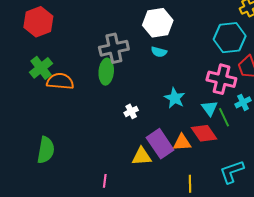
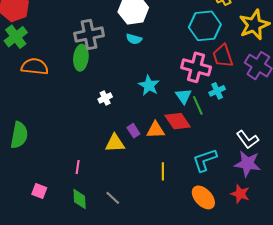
green cross: (41, 68) -> (16, 37), moved
purple rectangle: (160, 144) -> (133, 131), size x0.5

